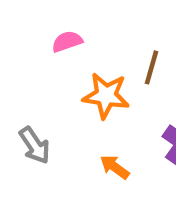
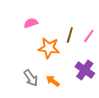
gray arrow: (35, 145) -> (31, 78), moved

